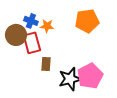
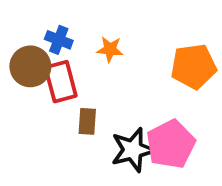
orange pentagon: (87, 21) -> (193, 66), moved
orange star: (47, 26) -> (110, 49), moved

